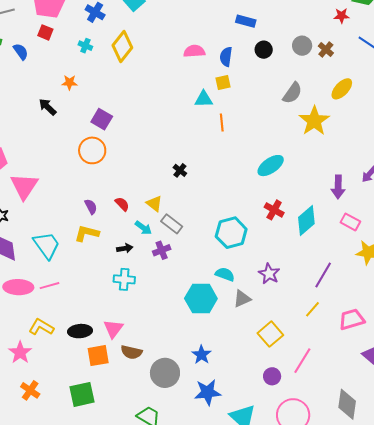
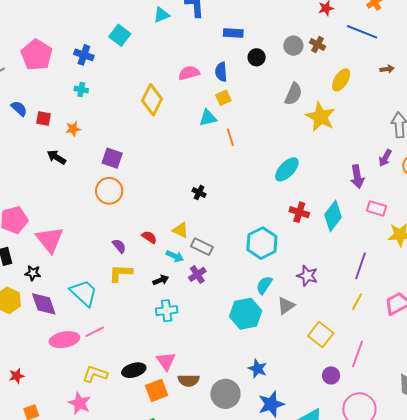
red square: (45, 32) -> (44, 118), moved
yellow diamond: (122, 47) -> (152, 100), moved
cyan semicircle: (225, 274) -> (264, 285), turned -66

